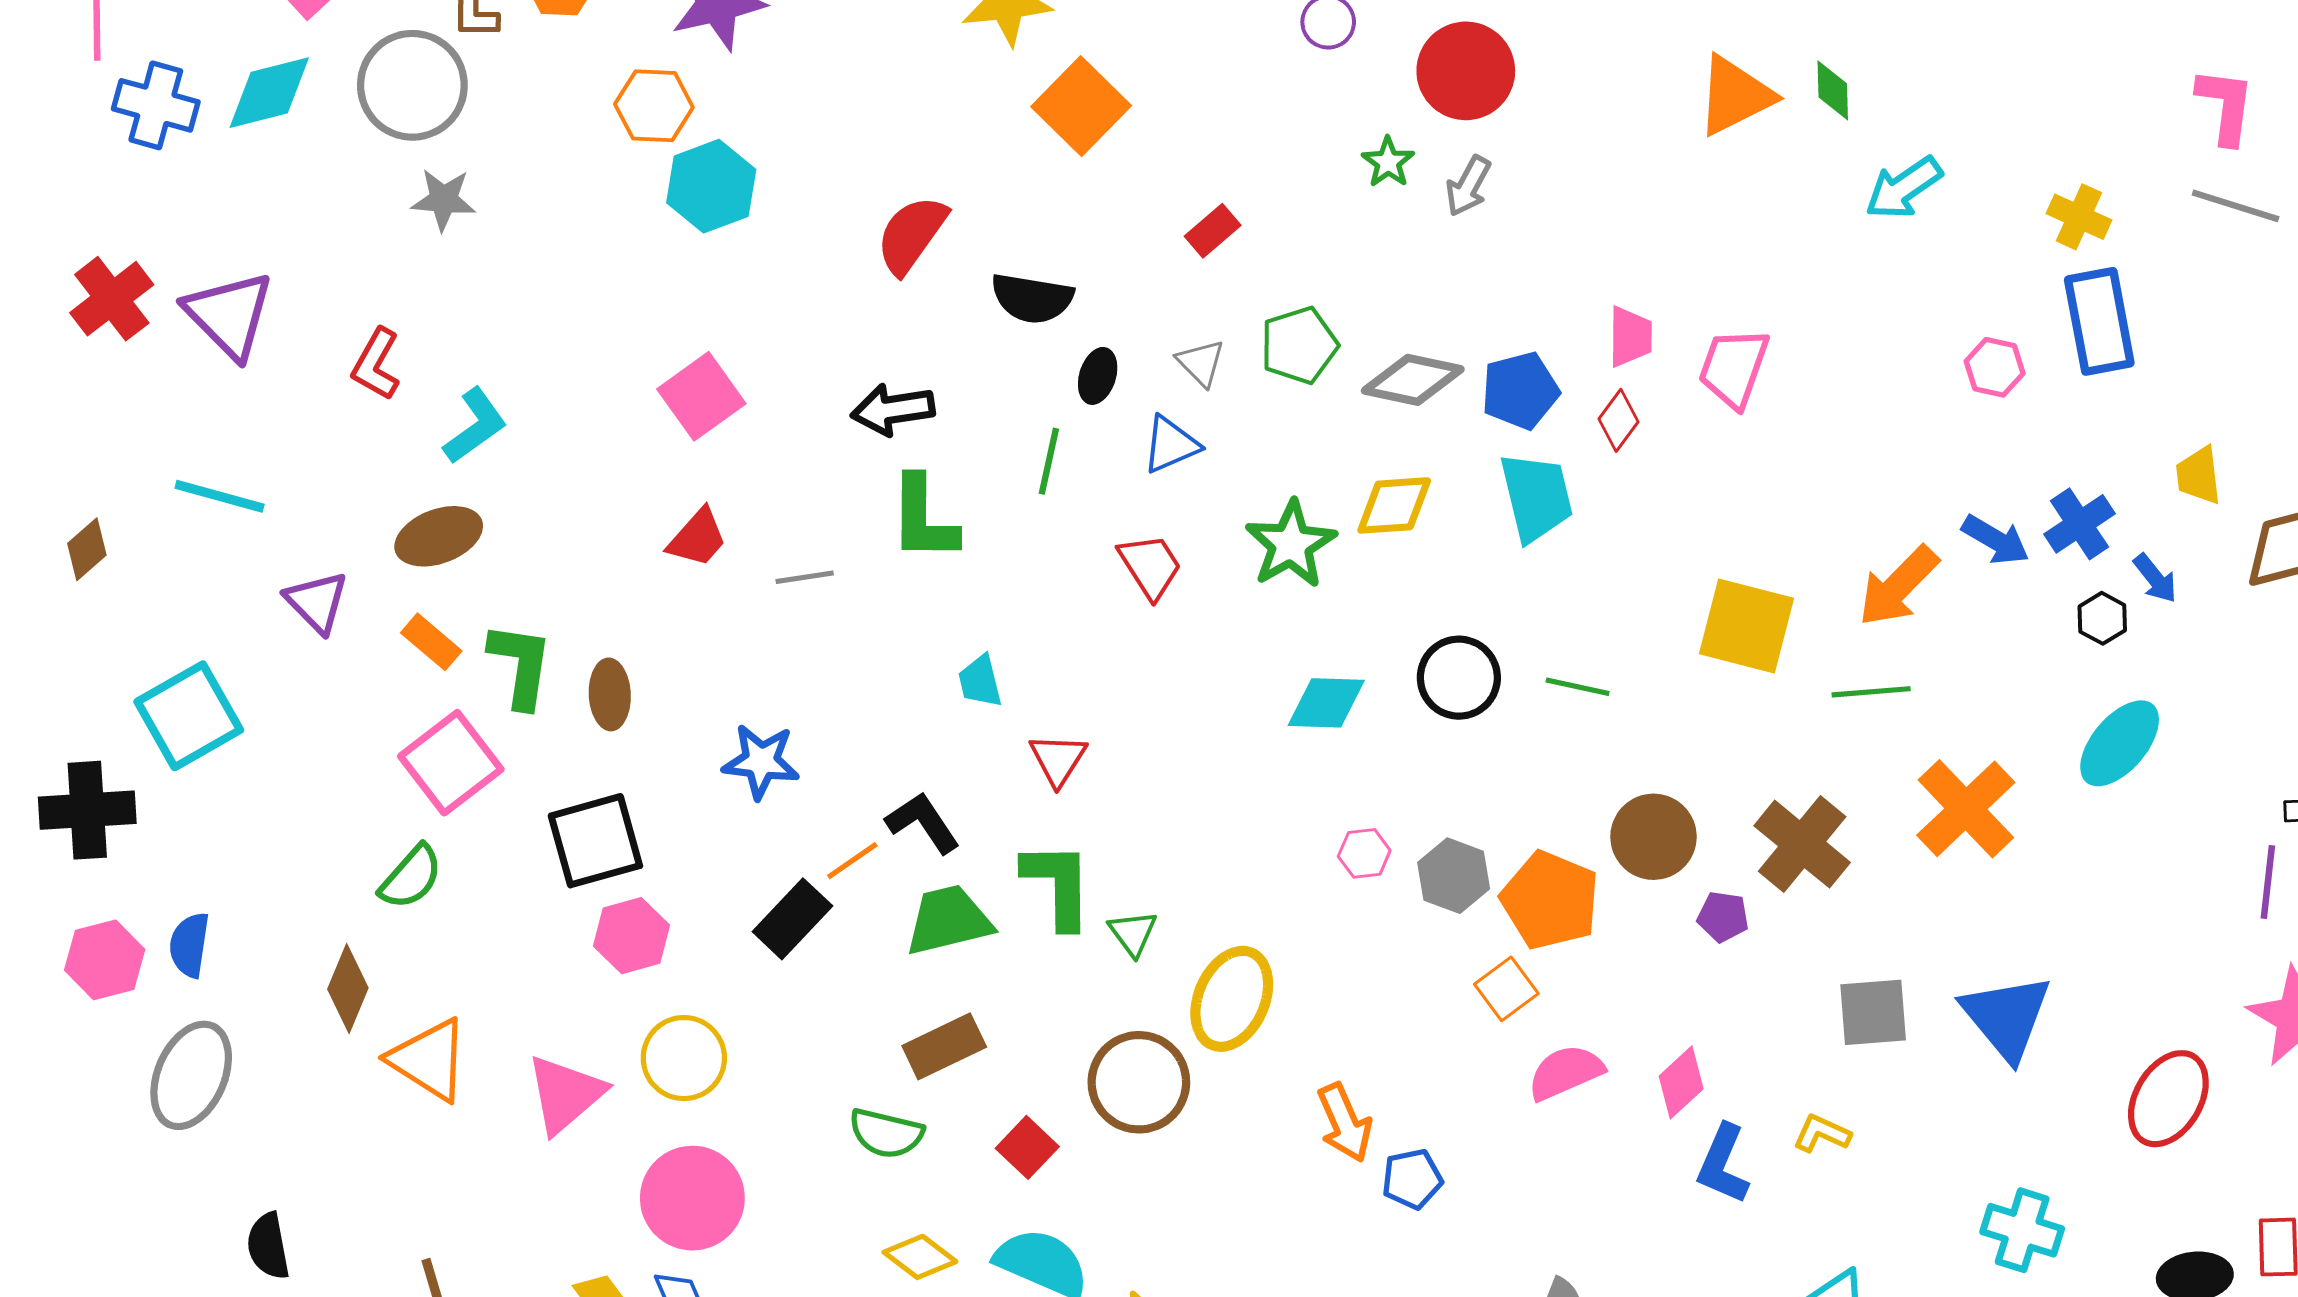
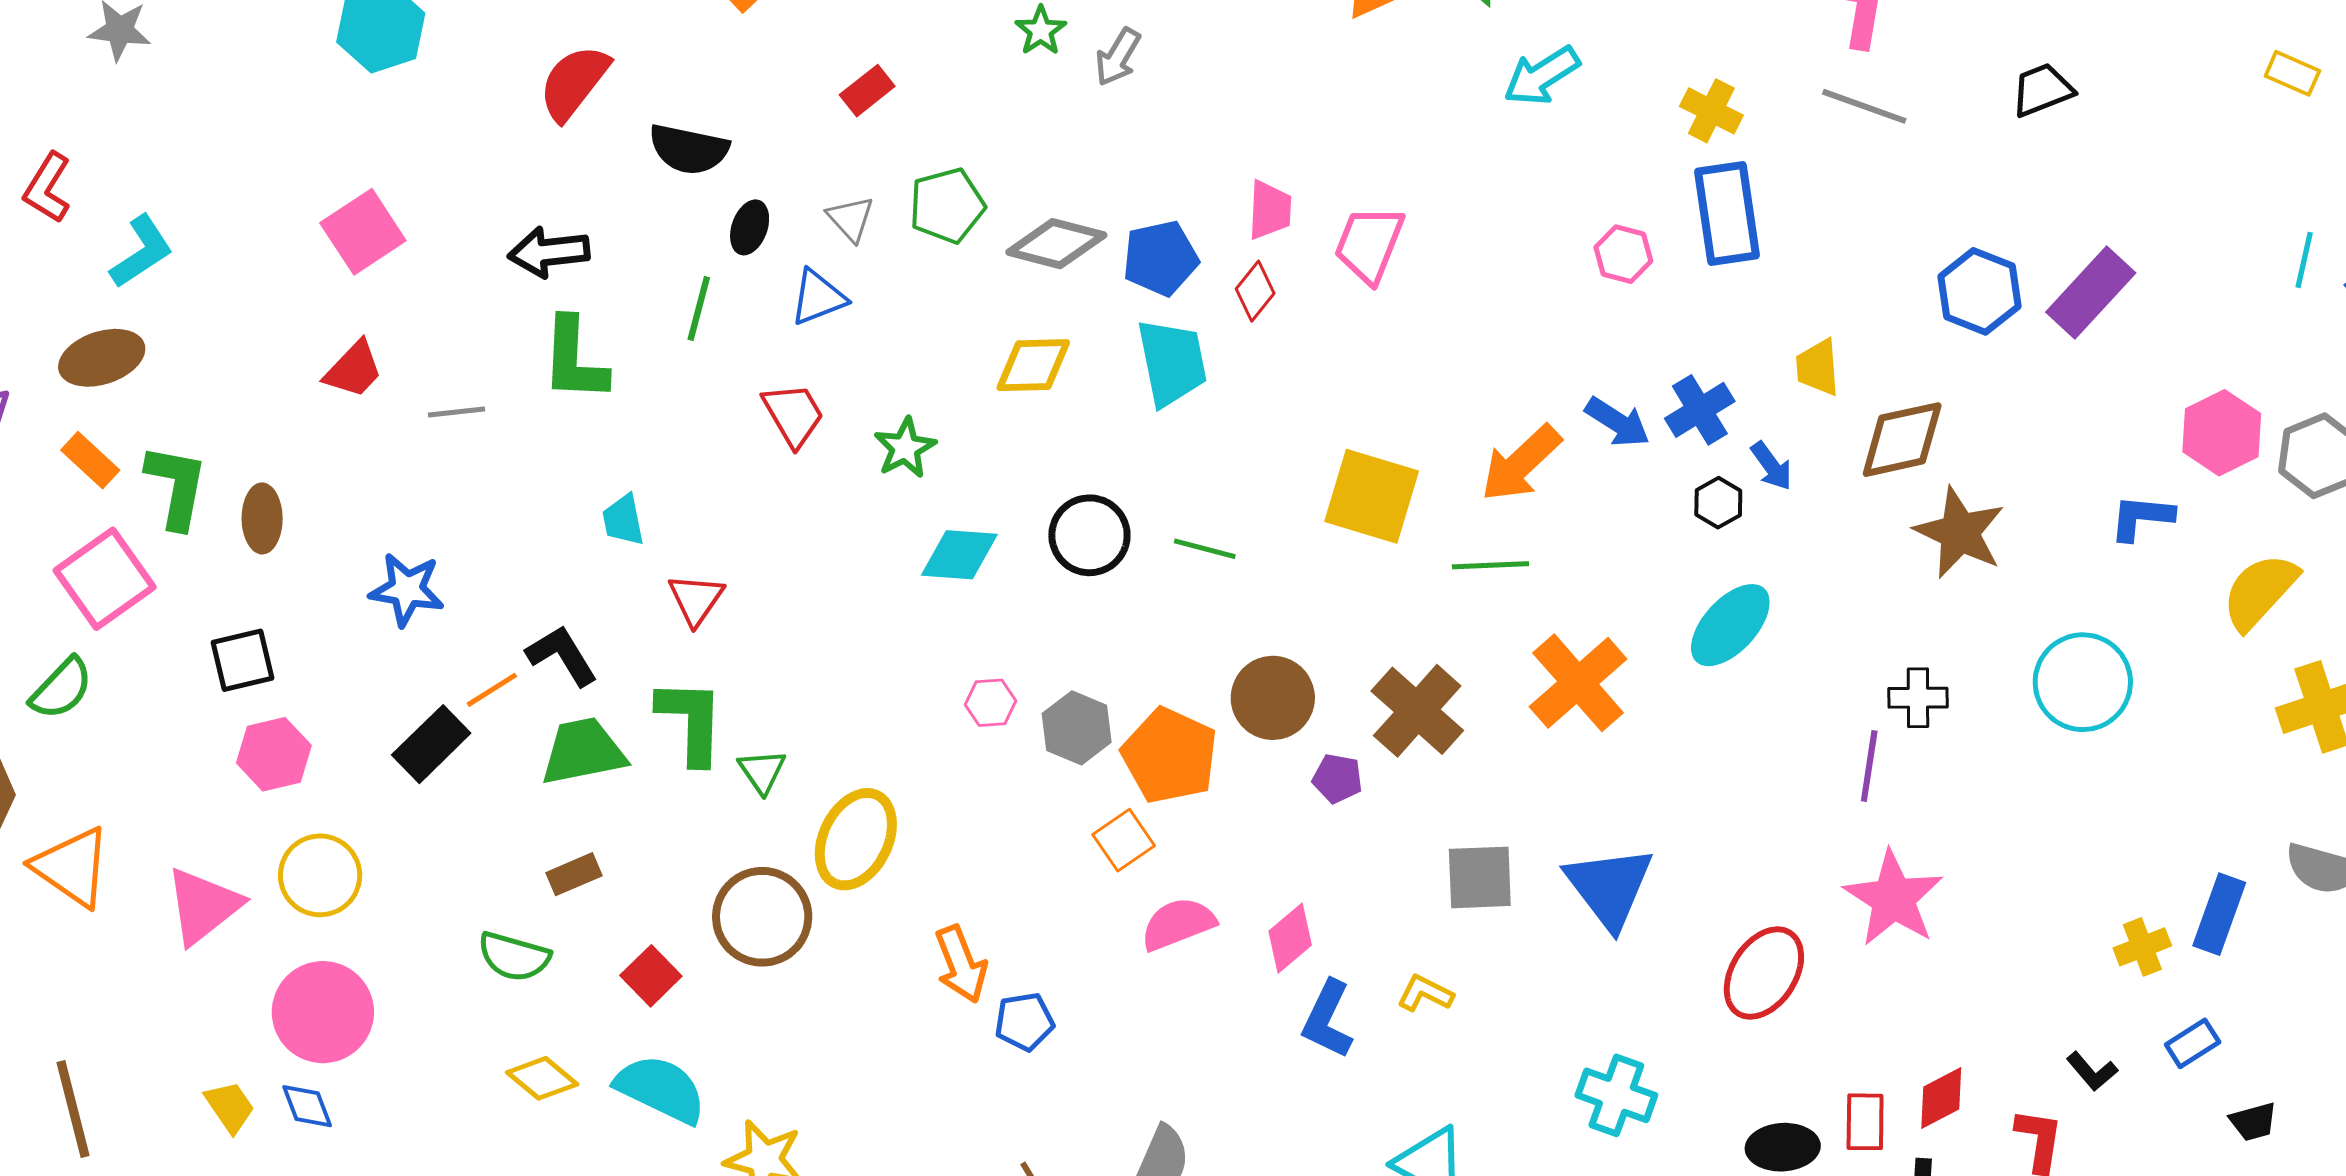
green star: (1291, 544) -> (905, 448), moved, size x0.7
black square: (595, 841) -> (242, 660), size x0.7
brown rectangle: (944, 1046) -> (574, 874), size x0.7

